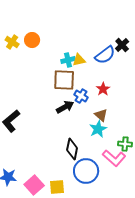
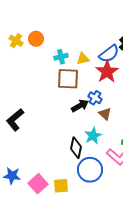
cyan cross: (68, 60) -> (61, 57), moved
red star: (103, 89) -> (107, 72), moved, size x1.6
blue cross: (81, 96) -> (95, 98), moved
black arrow: (65, 107) -> (80, 106), moved
cyan star: (98, 129) -> (93, 136), moved

